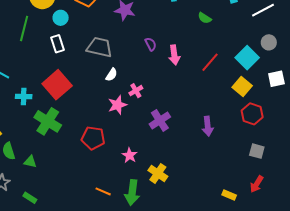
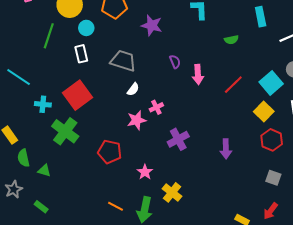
green semicircle: (205, 18) -> (231, 40), turned -48

